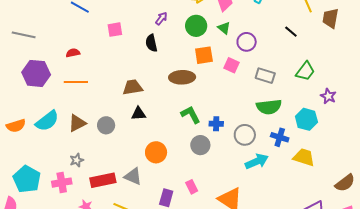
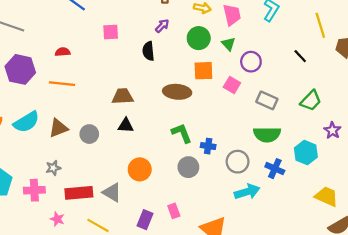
yellow trapezoid: (304, 157) -> (326, 196), moved

